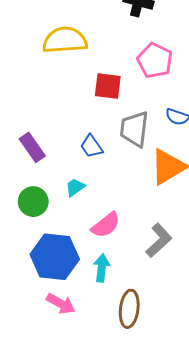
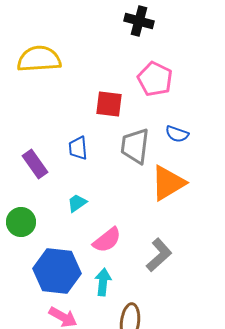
yellow semicircle: (65, 40) -> (39, 59), moved
blue trapezoid: (91, 146) -> (78, 148), moved, turned 30
green circle: (33, 202) -> (21, 222), moved

